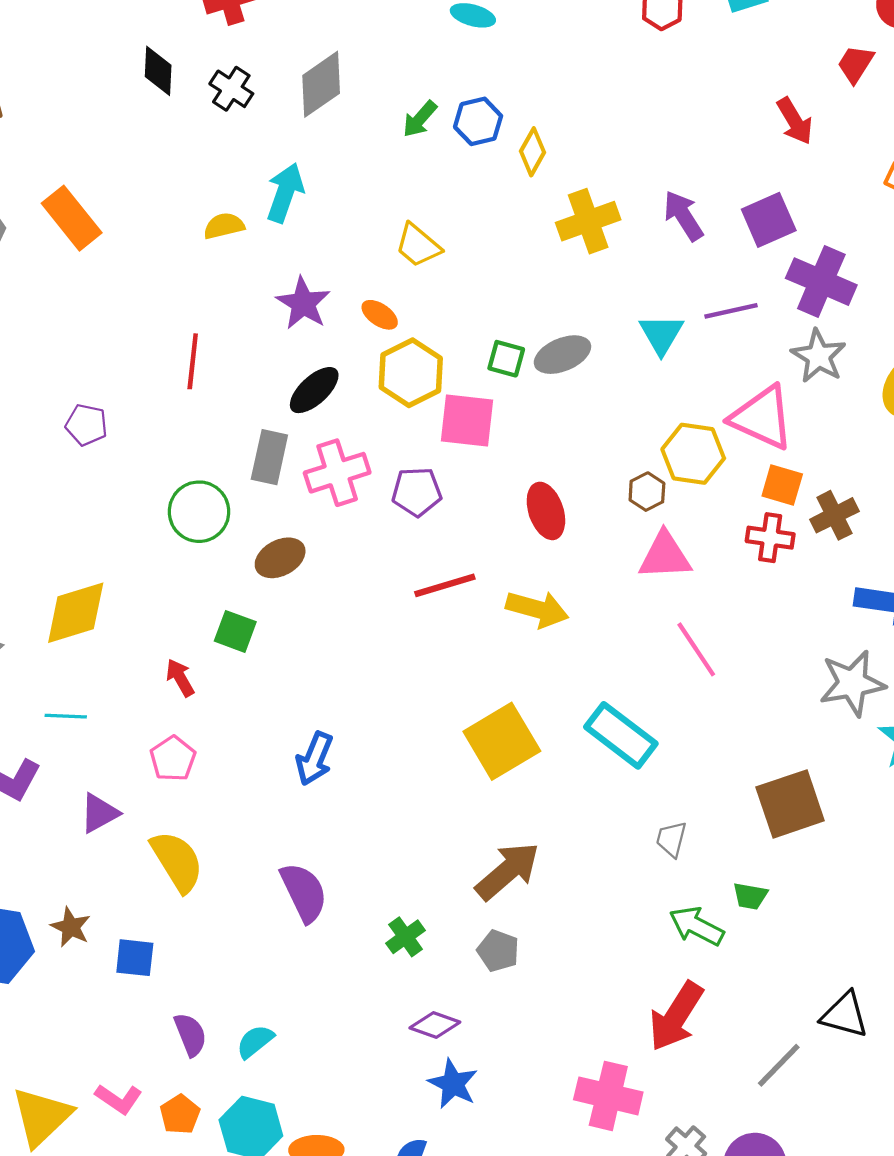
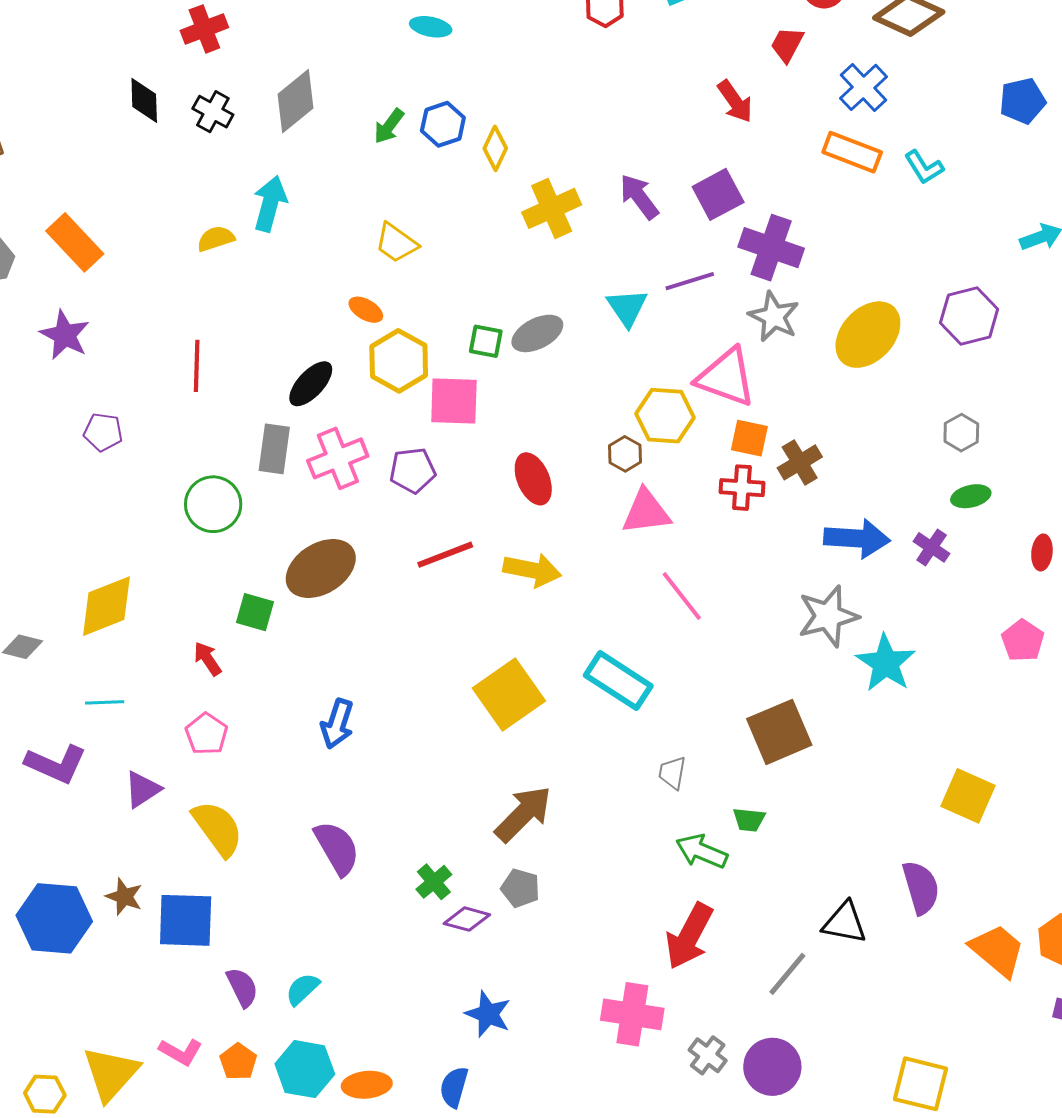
purple star: (303, 303) -> (65, 335), moved
brown ellipse: (280, 558) -> (321, 568), moved, size x1.5
blue square: (135, 958) -> (186, 920), size x1.6
purple diamond: (435, 1025) -> (467, 919), moved

